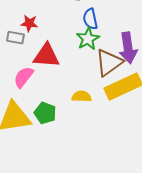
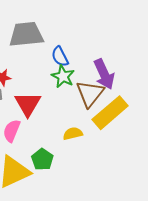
red triangle: (46, 56) -> (28, 104), turned -48
green pentagon: (45, 113) -> (42, 159), turned 30

